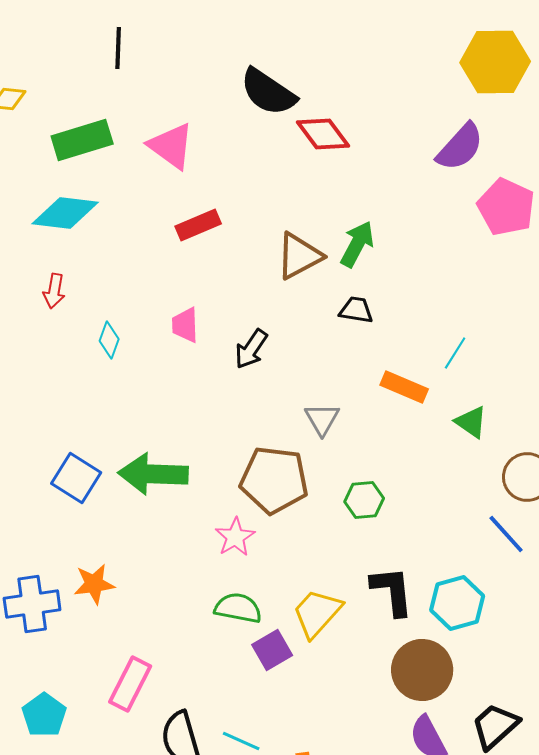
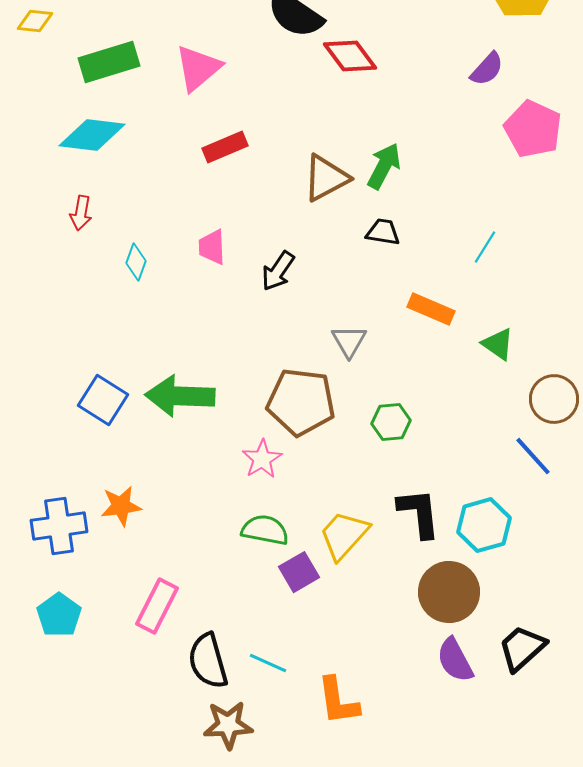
pink triangle: (171, 146) -> (198, 68), turned 44
purple semicircle: (460, 147) -> (487, 69), size x0.7
cyan line: (455, 353) -> (485, 247), moved
cyan pentagon: (44, 715) -> (59, 615), moved

